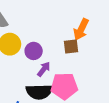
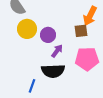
pink pentagon: (64, 86) -> (87, 59), moved

